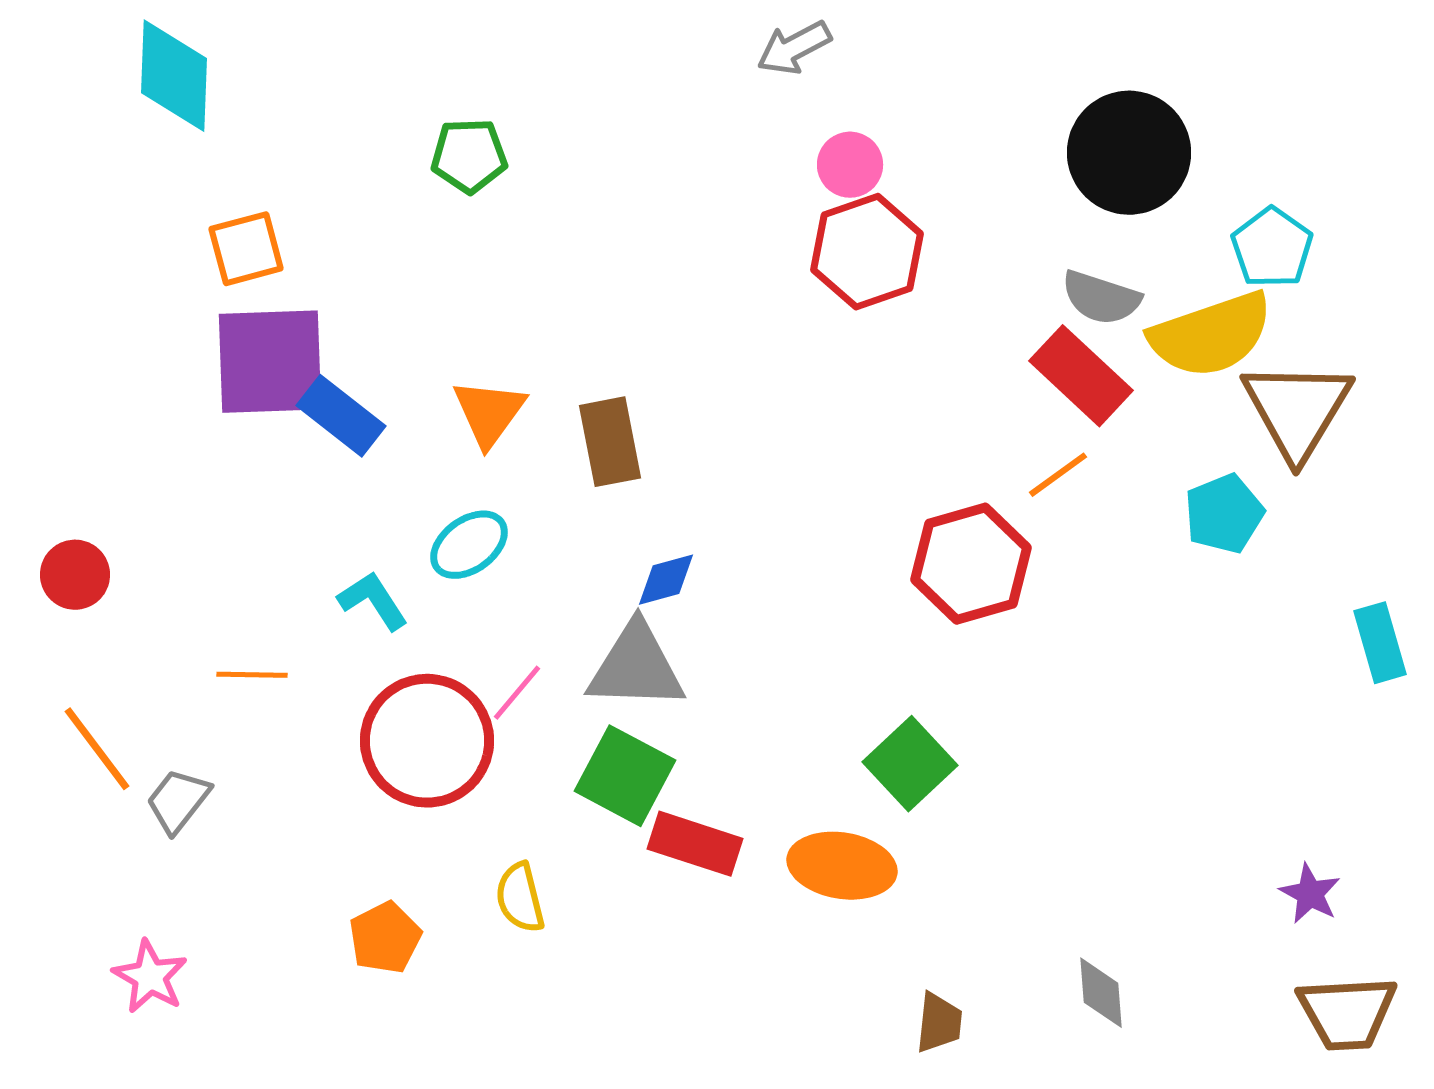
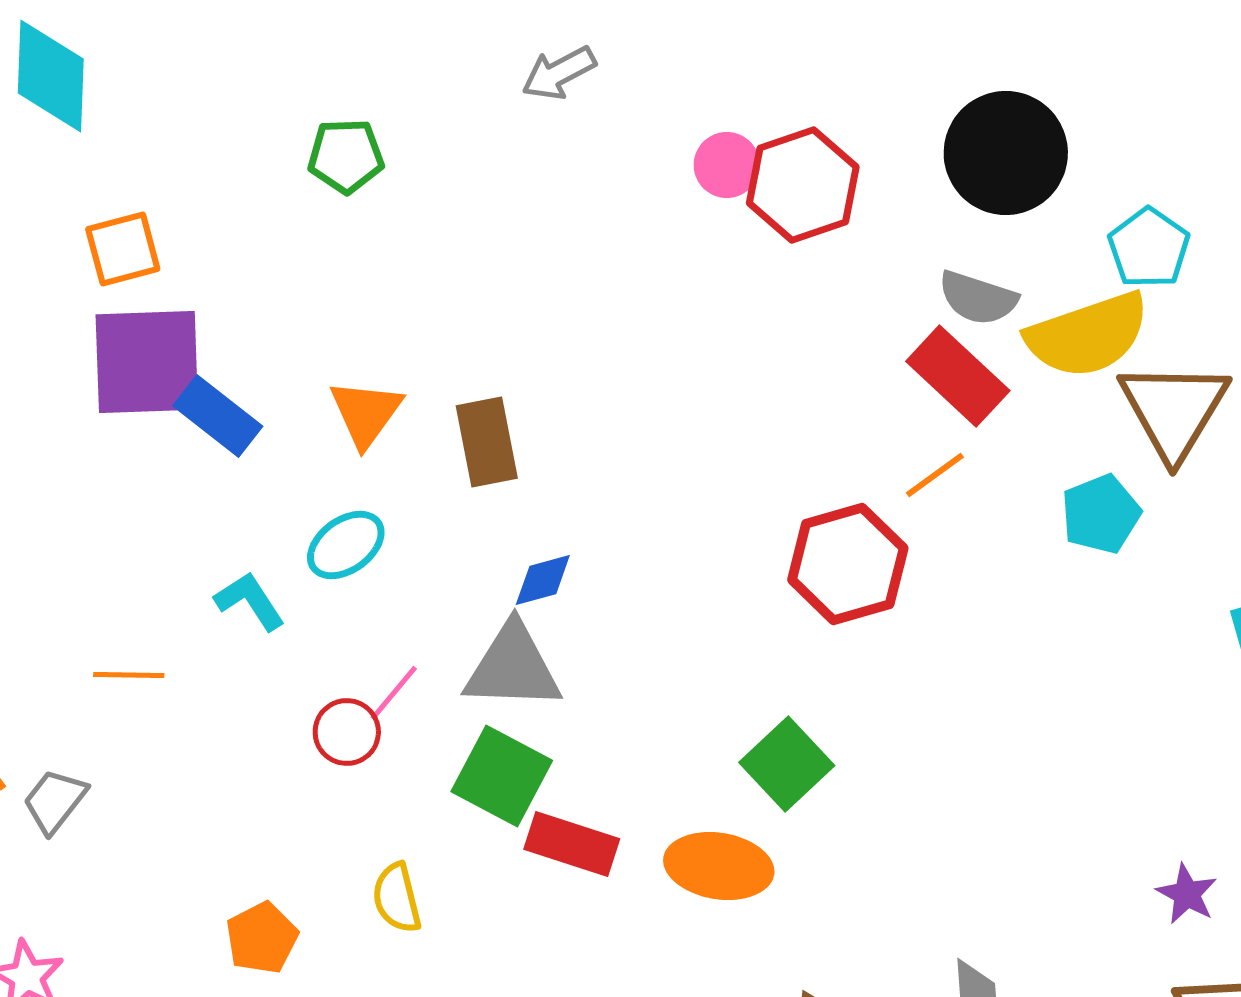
gray arrow: (794, 48) -> (559, 73), moved
red hexagon: (867, 252) -> (803, 185), moved
red circle: (427, 741) -> (347, 732), moved, size x0.5

